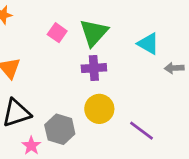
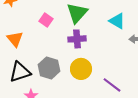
pink square: (57, 33) -> (46, 20), moved
gray hexagon: (60, 129) -> (49, 68), moved

